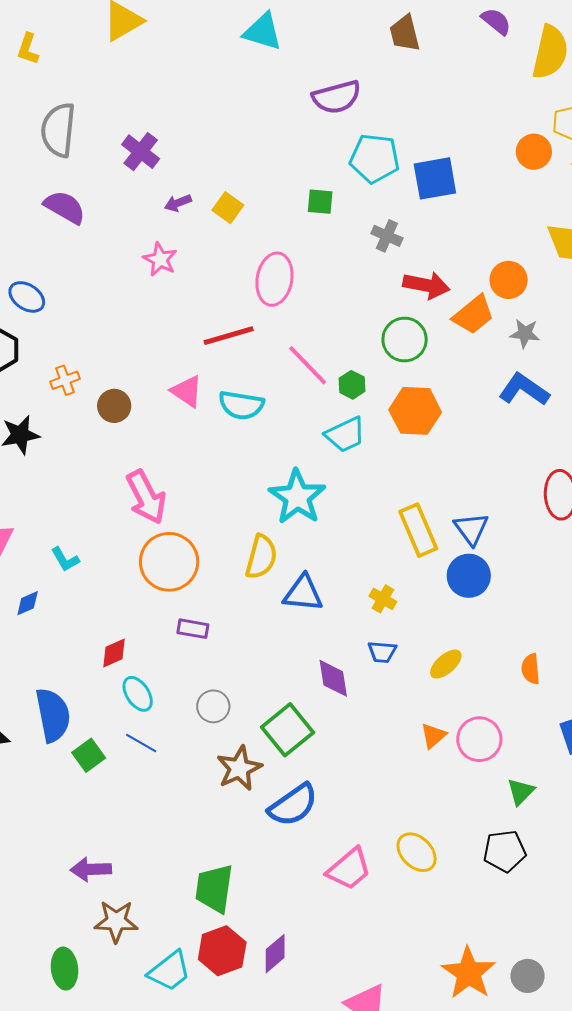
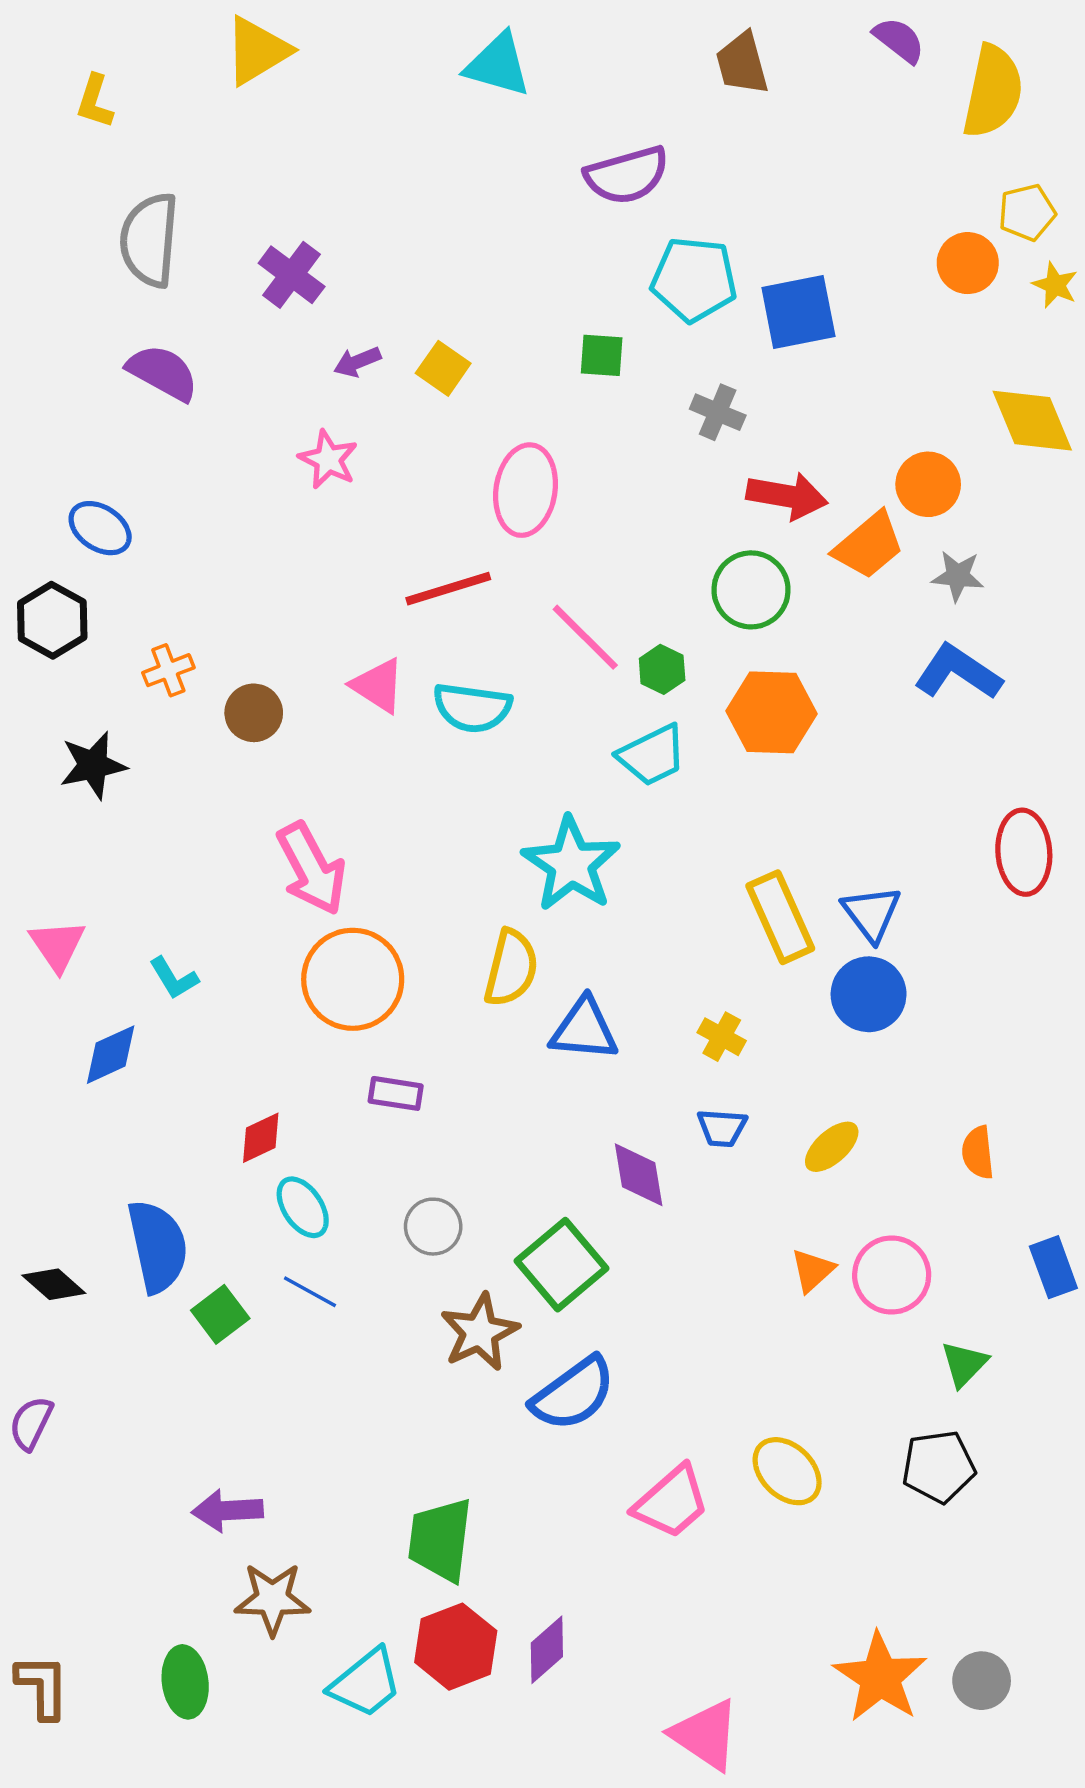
blue diamond: (28, 603) -> (111, 1055), size x1.4

